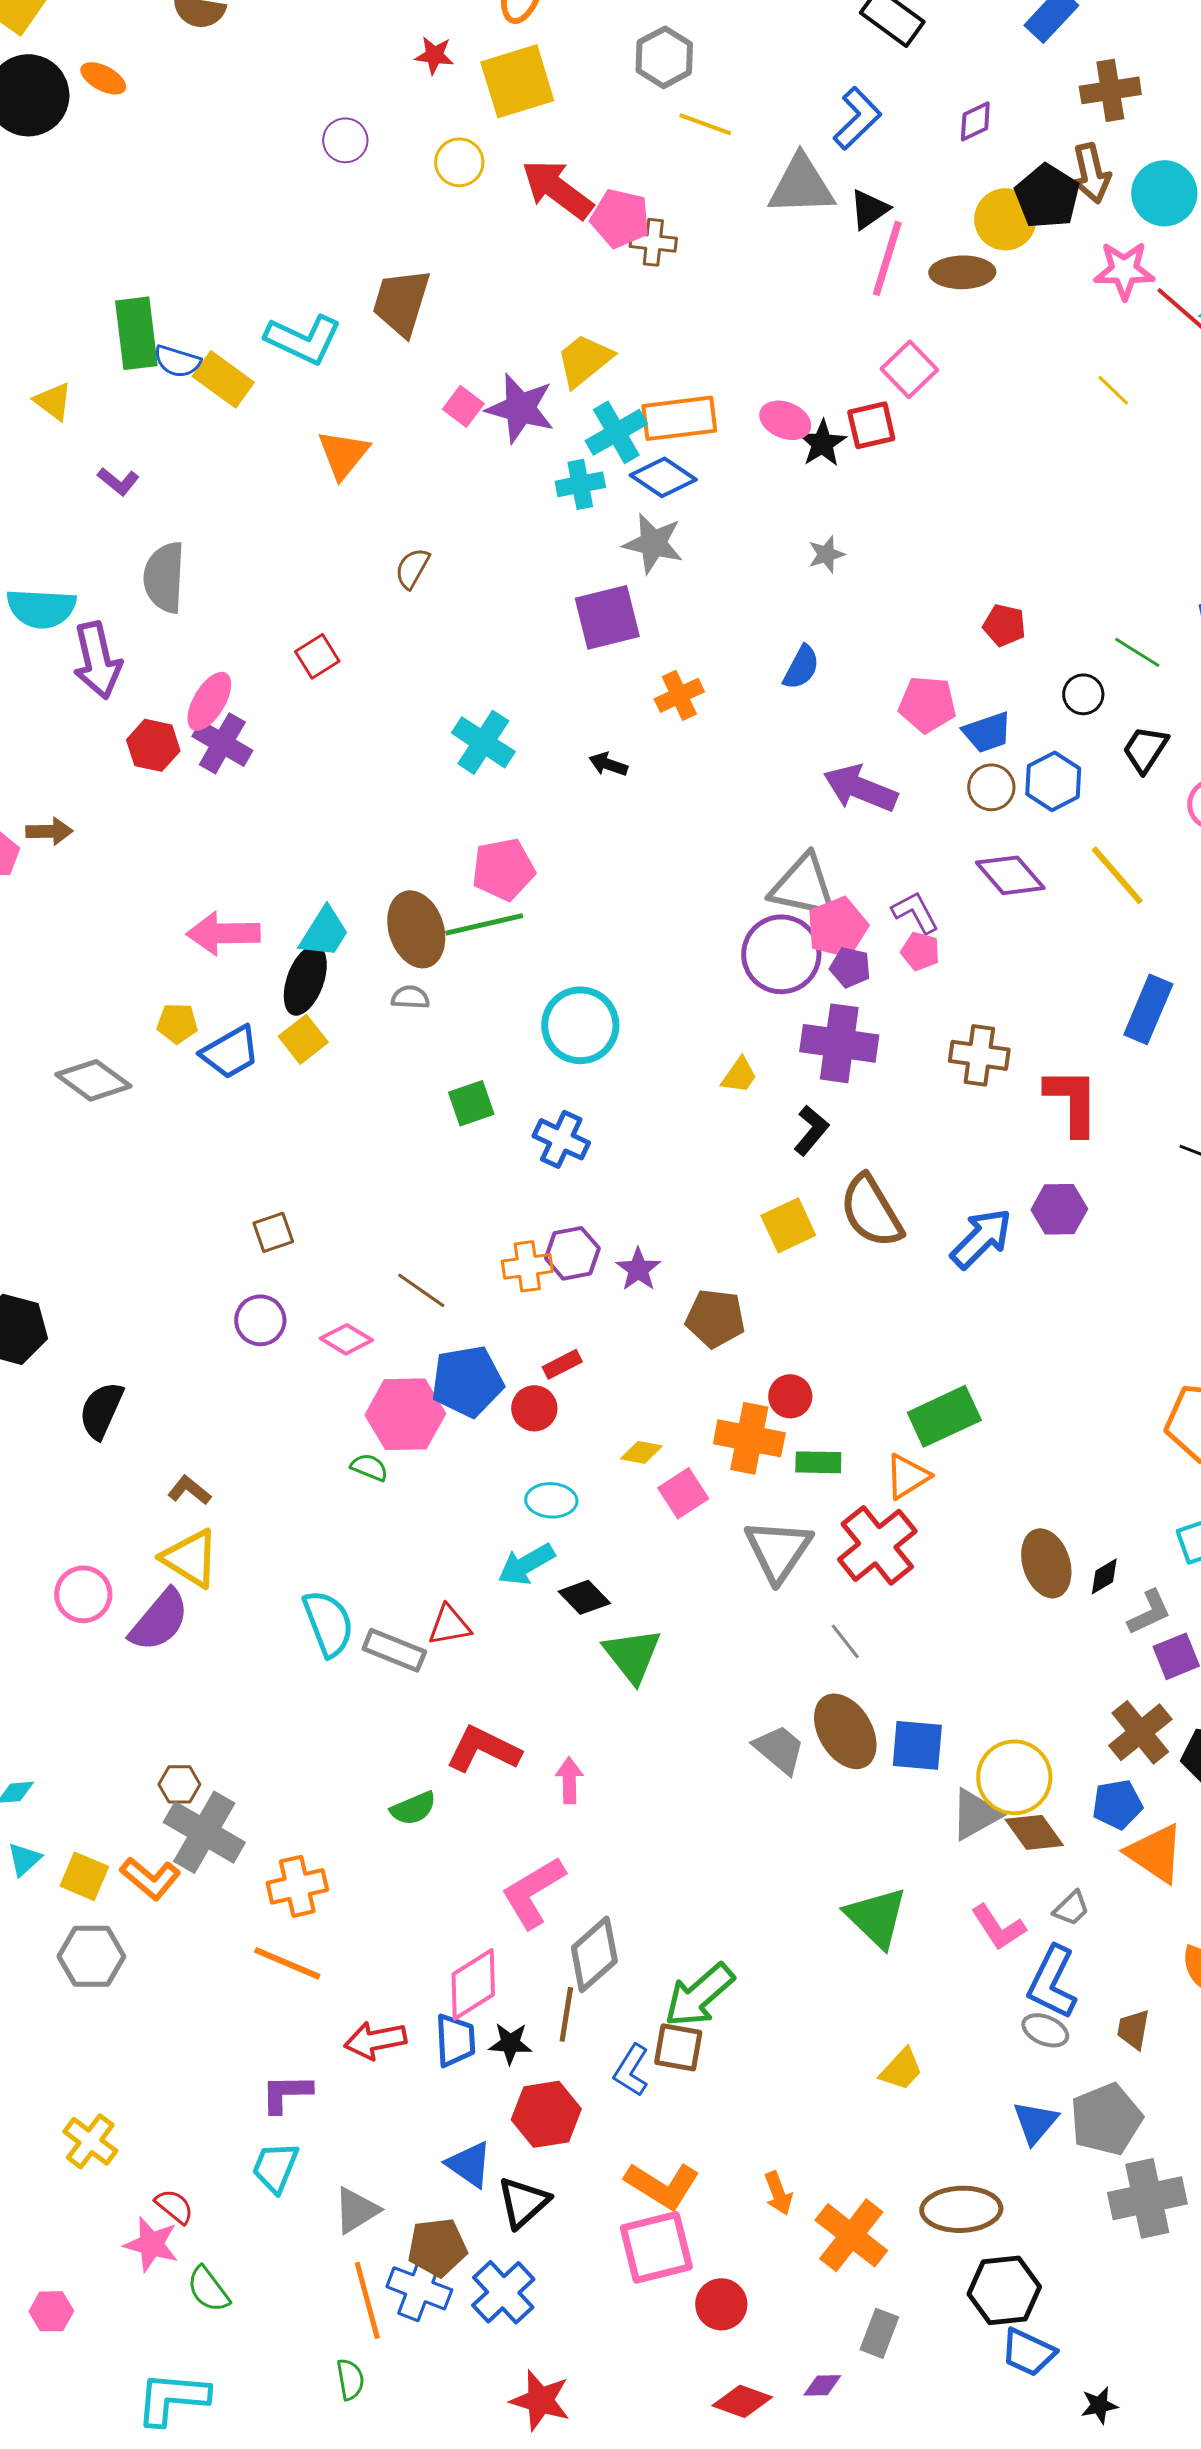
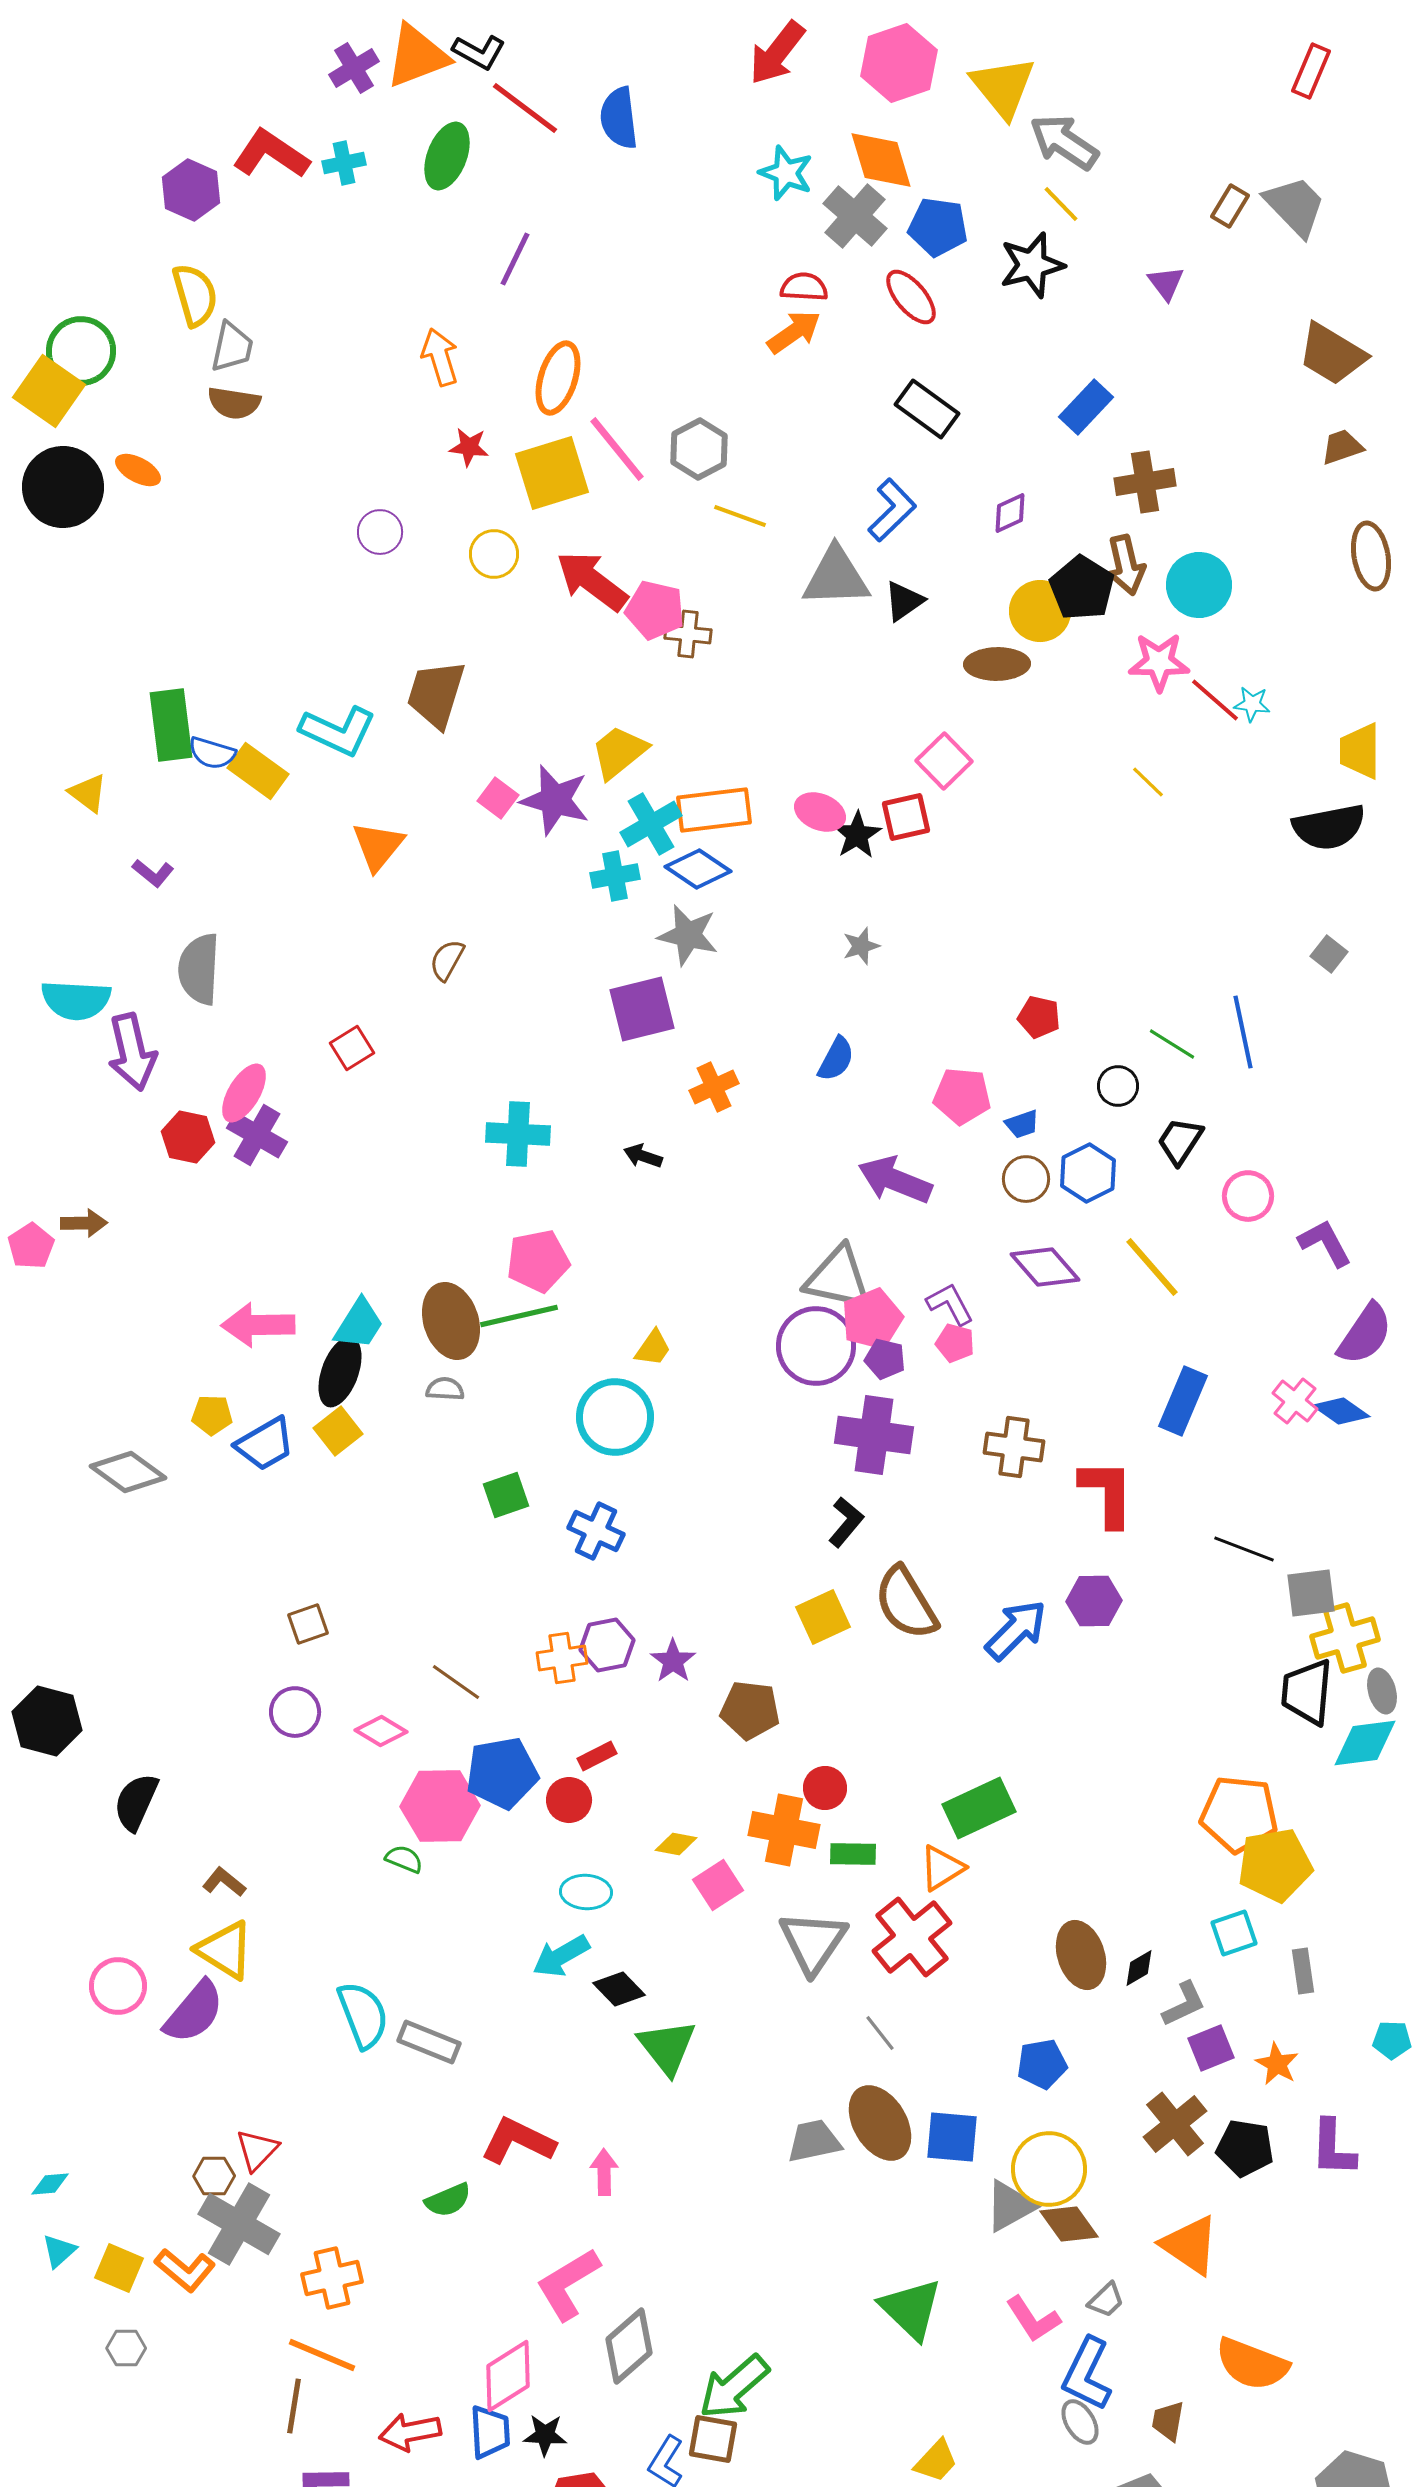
pink line: (887, 258) -> (617, 449), moved, turned -56
blue trapezoid: (987, 732) -> (1022, 1124), size x0.7
cyan cross: (483, 742) -> (518, 1134), turned -30
yellow trapezoid: (739, 1075) -> (653, 1348), moved
red triangle: (449, 1625) -> (257, 2150), moved, turned -36
gray trapezoid: (779, 1749) -> (814, 2141), turned -52
blue pentagon: (1117, 1804) -> (1042, 2064), moved
gray hexagon: (91, 1956) -> (126, 2348), size x0.6
brown line: (566, 2014) -> (294, 2406), moved
gray ellipse: (1045, 2030) -> (1080, 2422), turned 36

